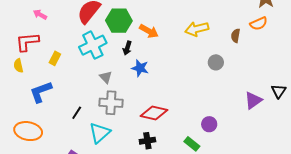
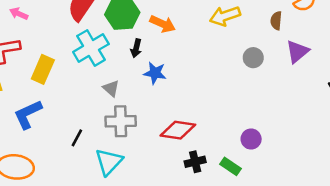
yellow rectangle: (55, 58) -> (43, 69), size x1.5
purple triangle: (253, 100) -> (297, 52), moved
black cross: (147, 141) -> (195, 162), moved

